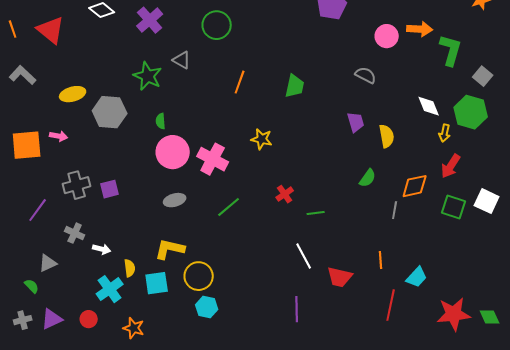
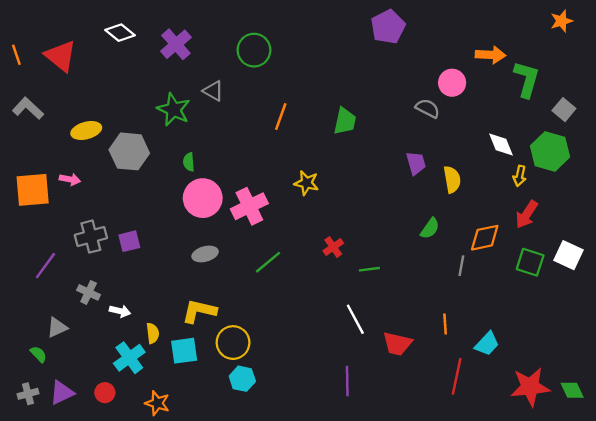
pink circle: (387, 36) -> (452, 83), moved
pink cross: (213, 159) -> (249, 206), turned 36

